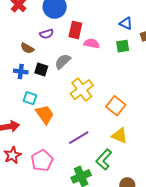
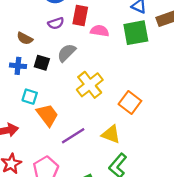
purple semicircle: (47, 34) -> (56, 23), moved
green square: (123, 46) -> (136, 33), size x1.6
yellow triangle: (119, 136) -> (111, 134), moved
purple line: (79, 138) -> (73, 136), moved

